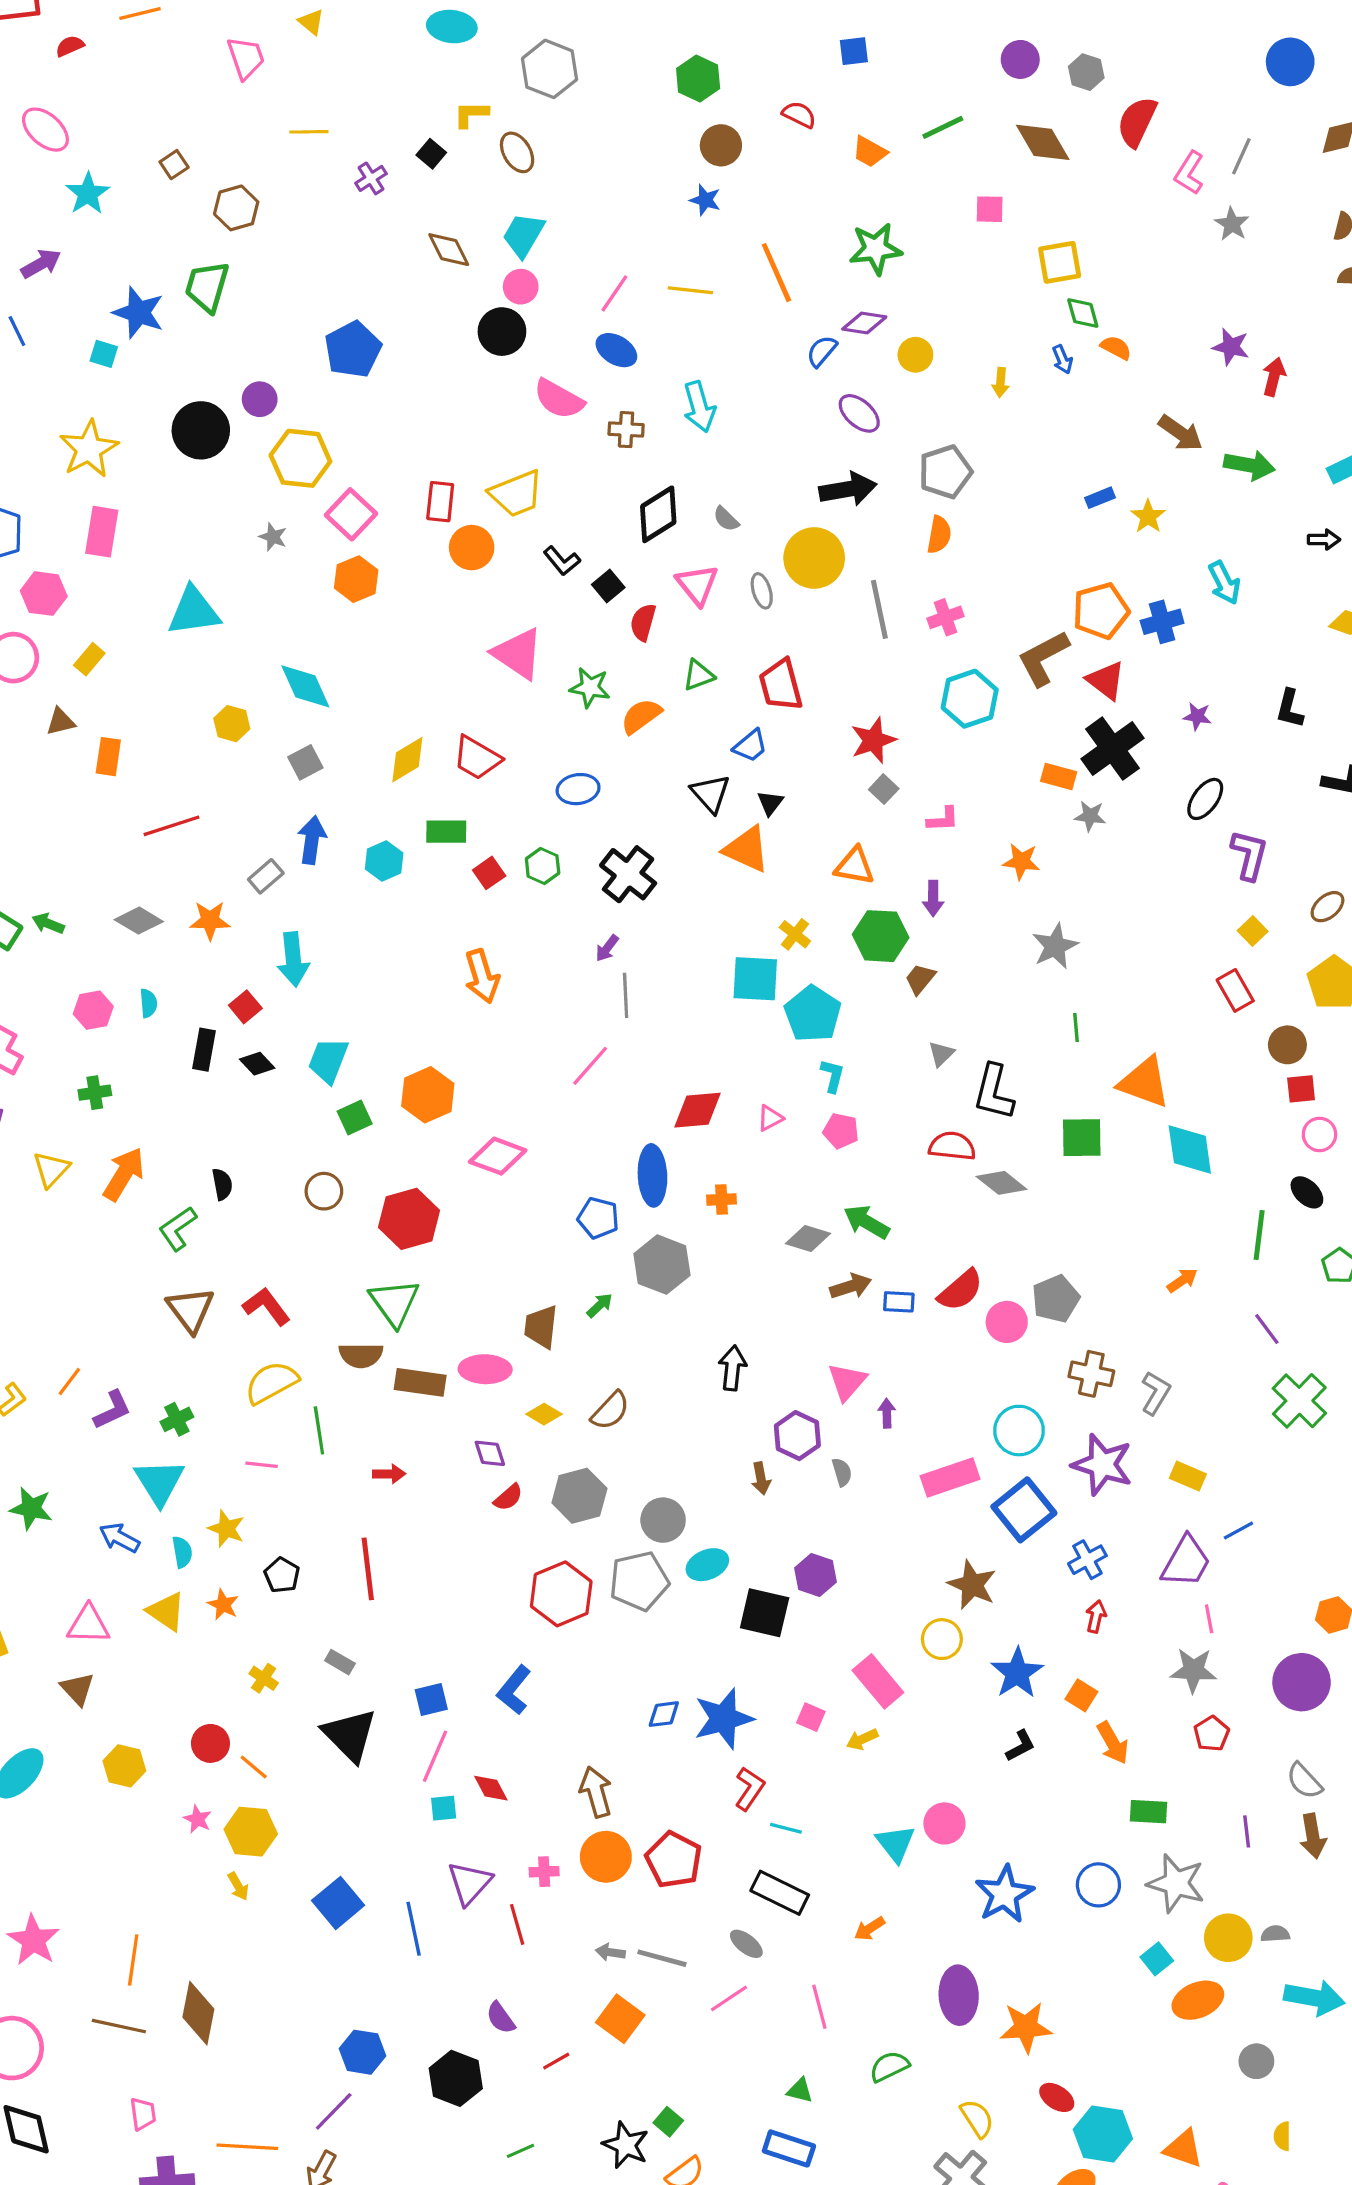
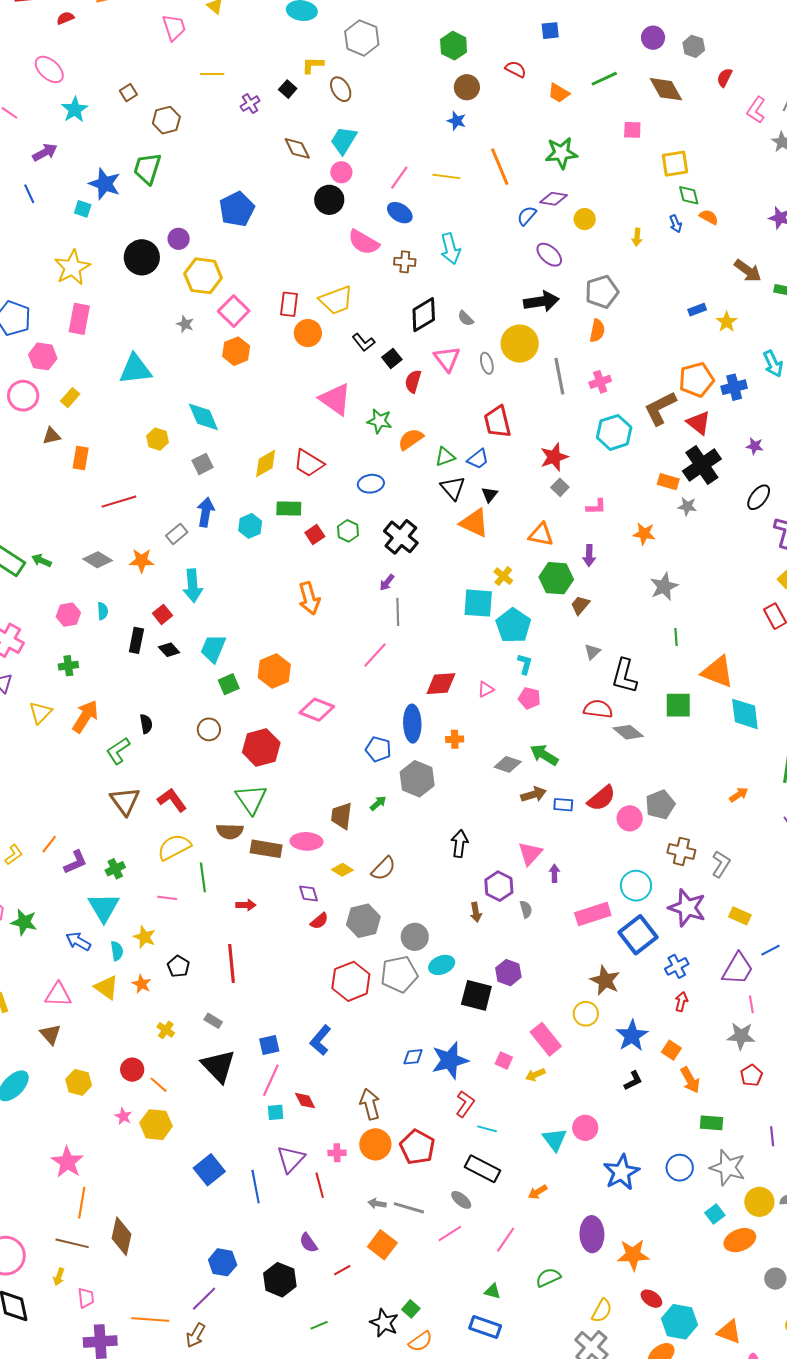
red semicircle: (1137, 122) -> (724, 78), size x0.6
green triangle: (699, 675) -> (445, 457), moved
yellow arrow: (238, 1886) -> (59, 1277), moved, turned 48
pink star: (33, 1940) -> (67, 1162), moved
pink line: (819, 2007) -> (506, 1240), turned 48
yellow semicircle: (977, 2118) -> (602, 1311), turned 60

